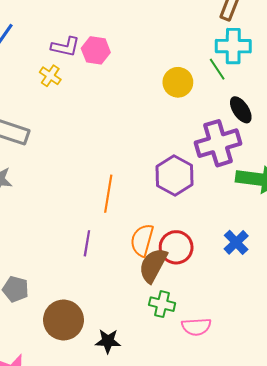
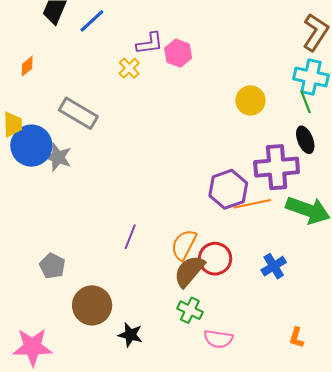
purple L-shape: (65, 47) -> (150, 43), turned -32
green line: (217, 69) -> (306, 102), moved
orange line: (108, 194) -> (252, 204), moved, turned 57

